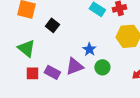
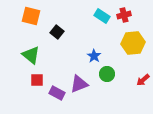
purple triangle: (74, 66) -> (79, 84), moved
purple rectangle: (52, 72) -> (57, 93), moved

